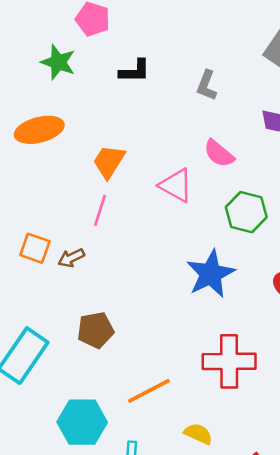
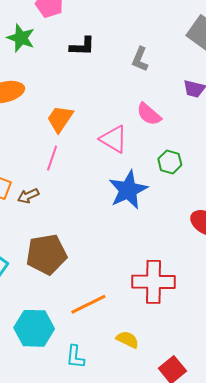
green hexagon: (246, 212) -> (170, 162), size x0.7
blue star: (211, 274) -> (128, 190), moved
brown pentagon: (96, 330) -> (46, 254), size x1.4

